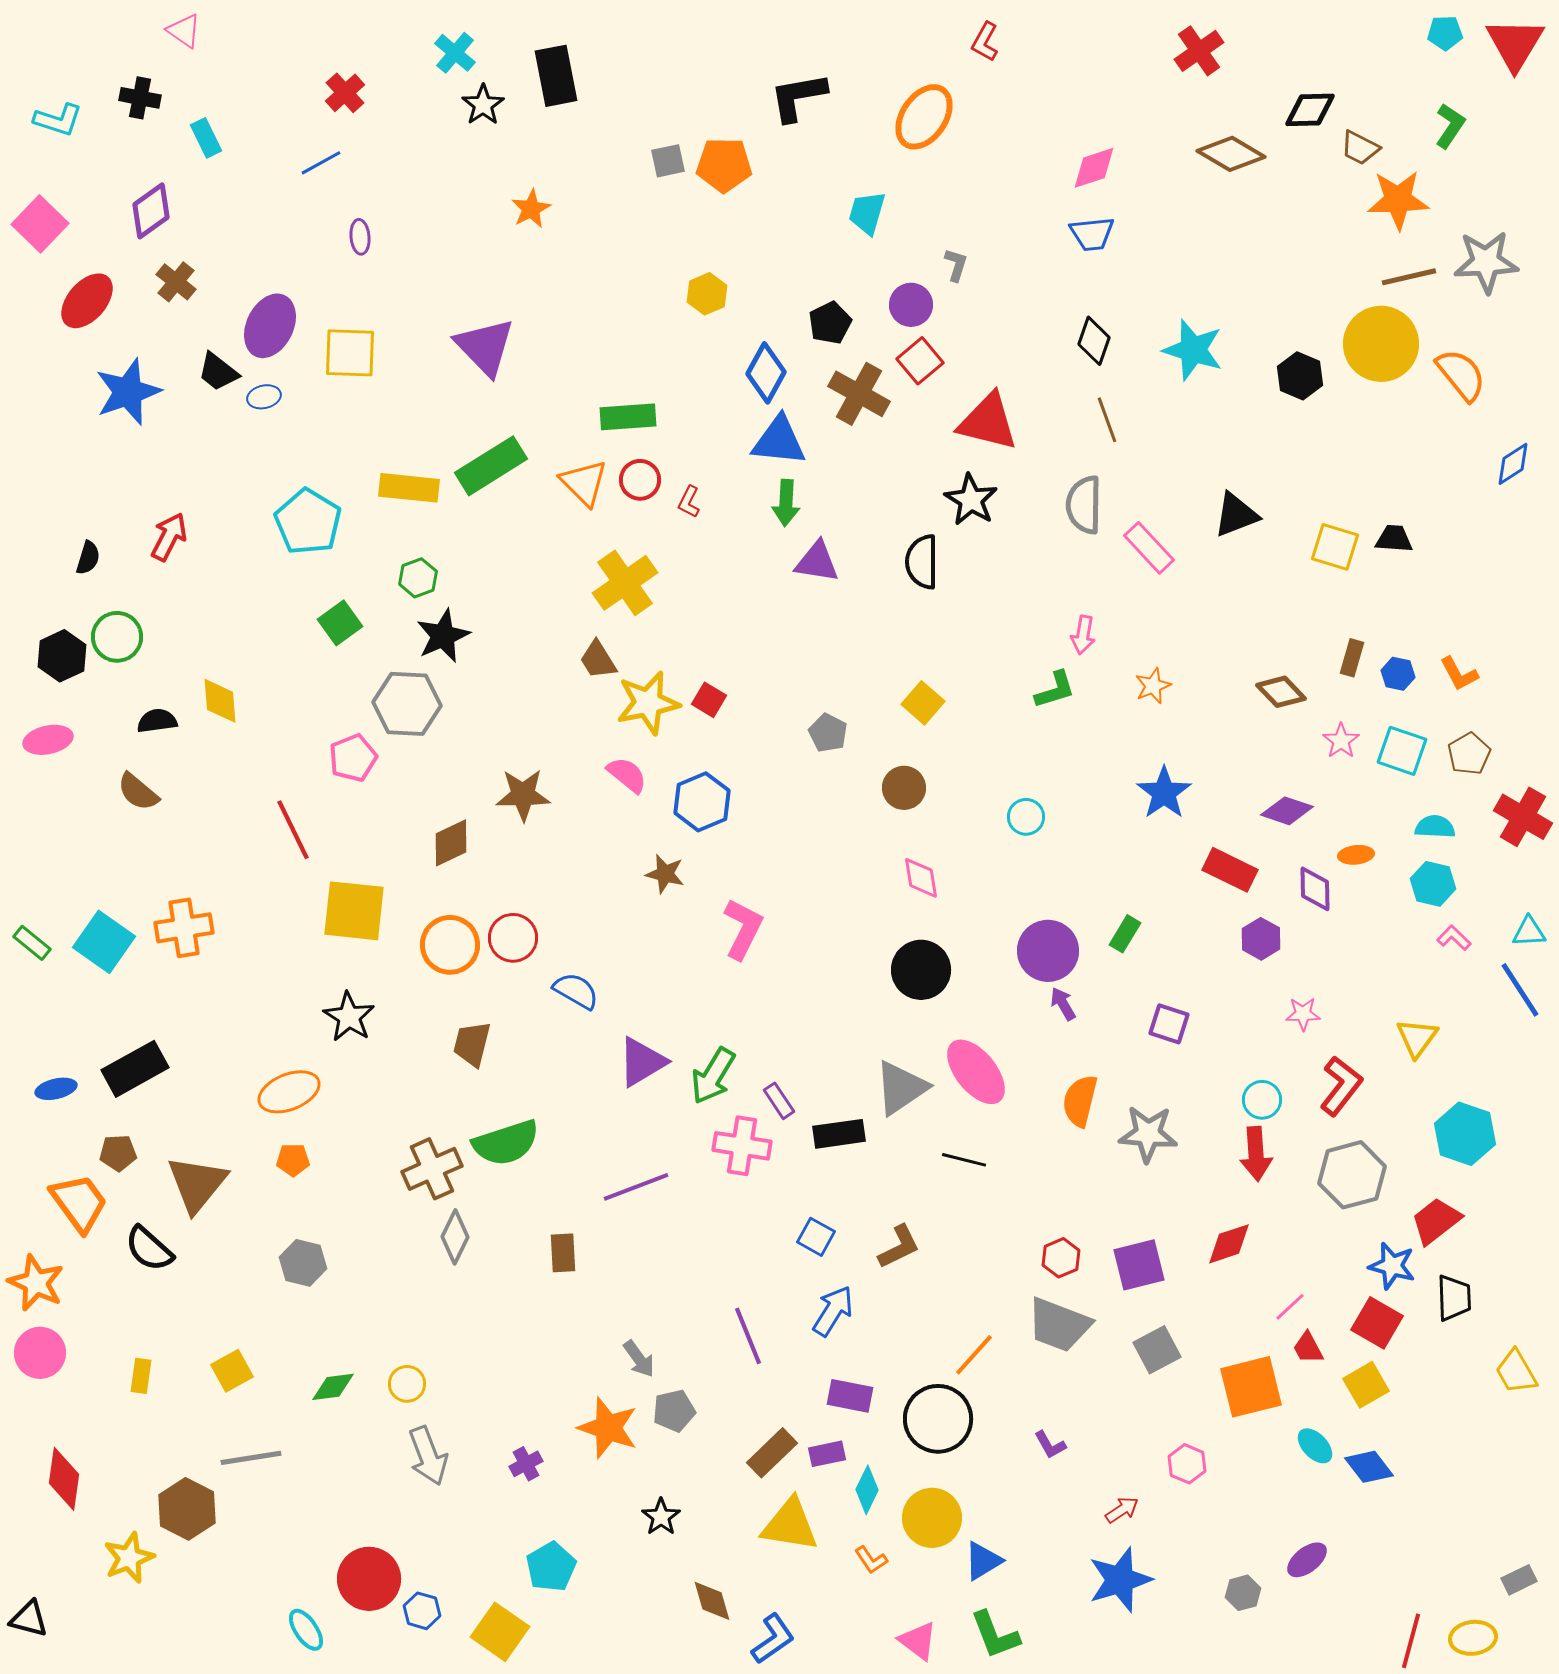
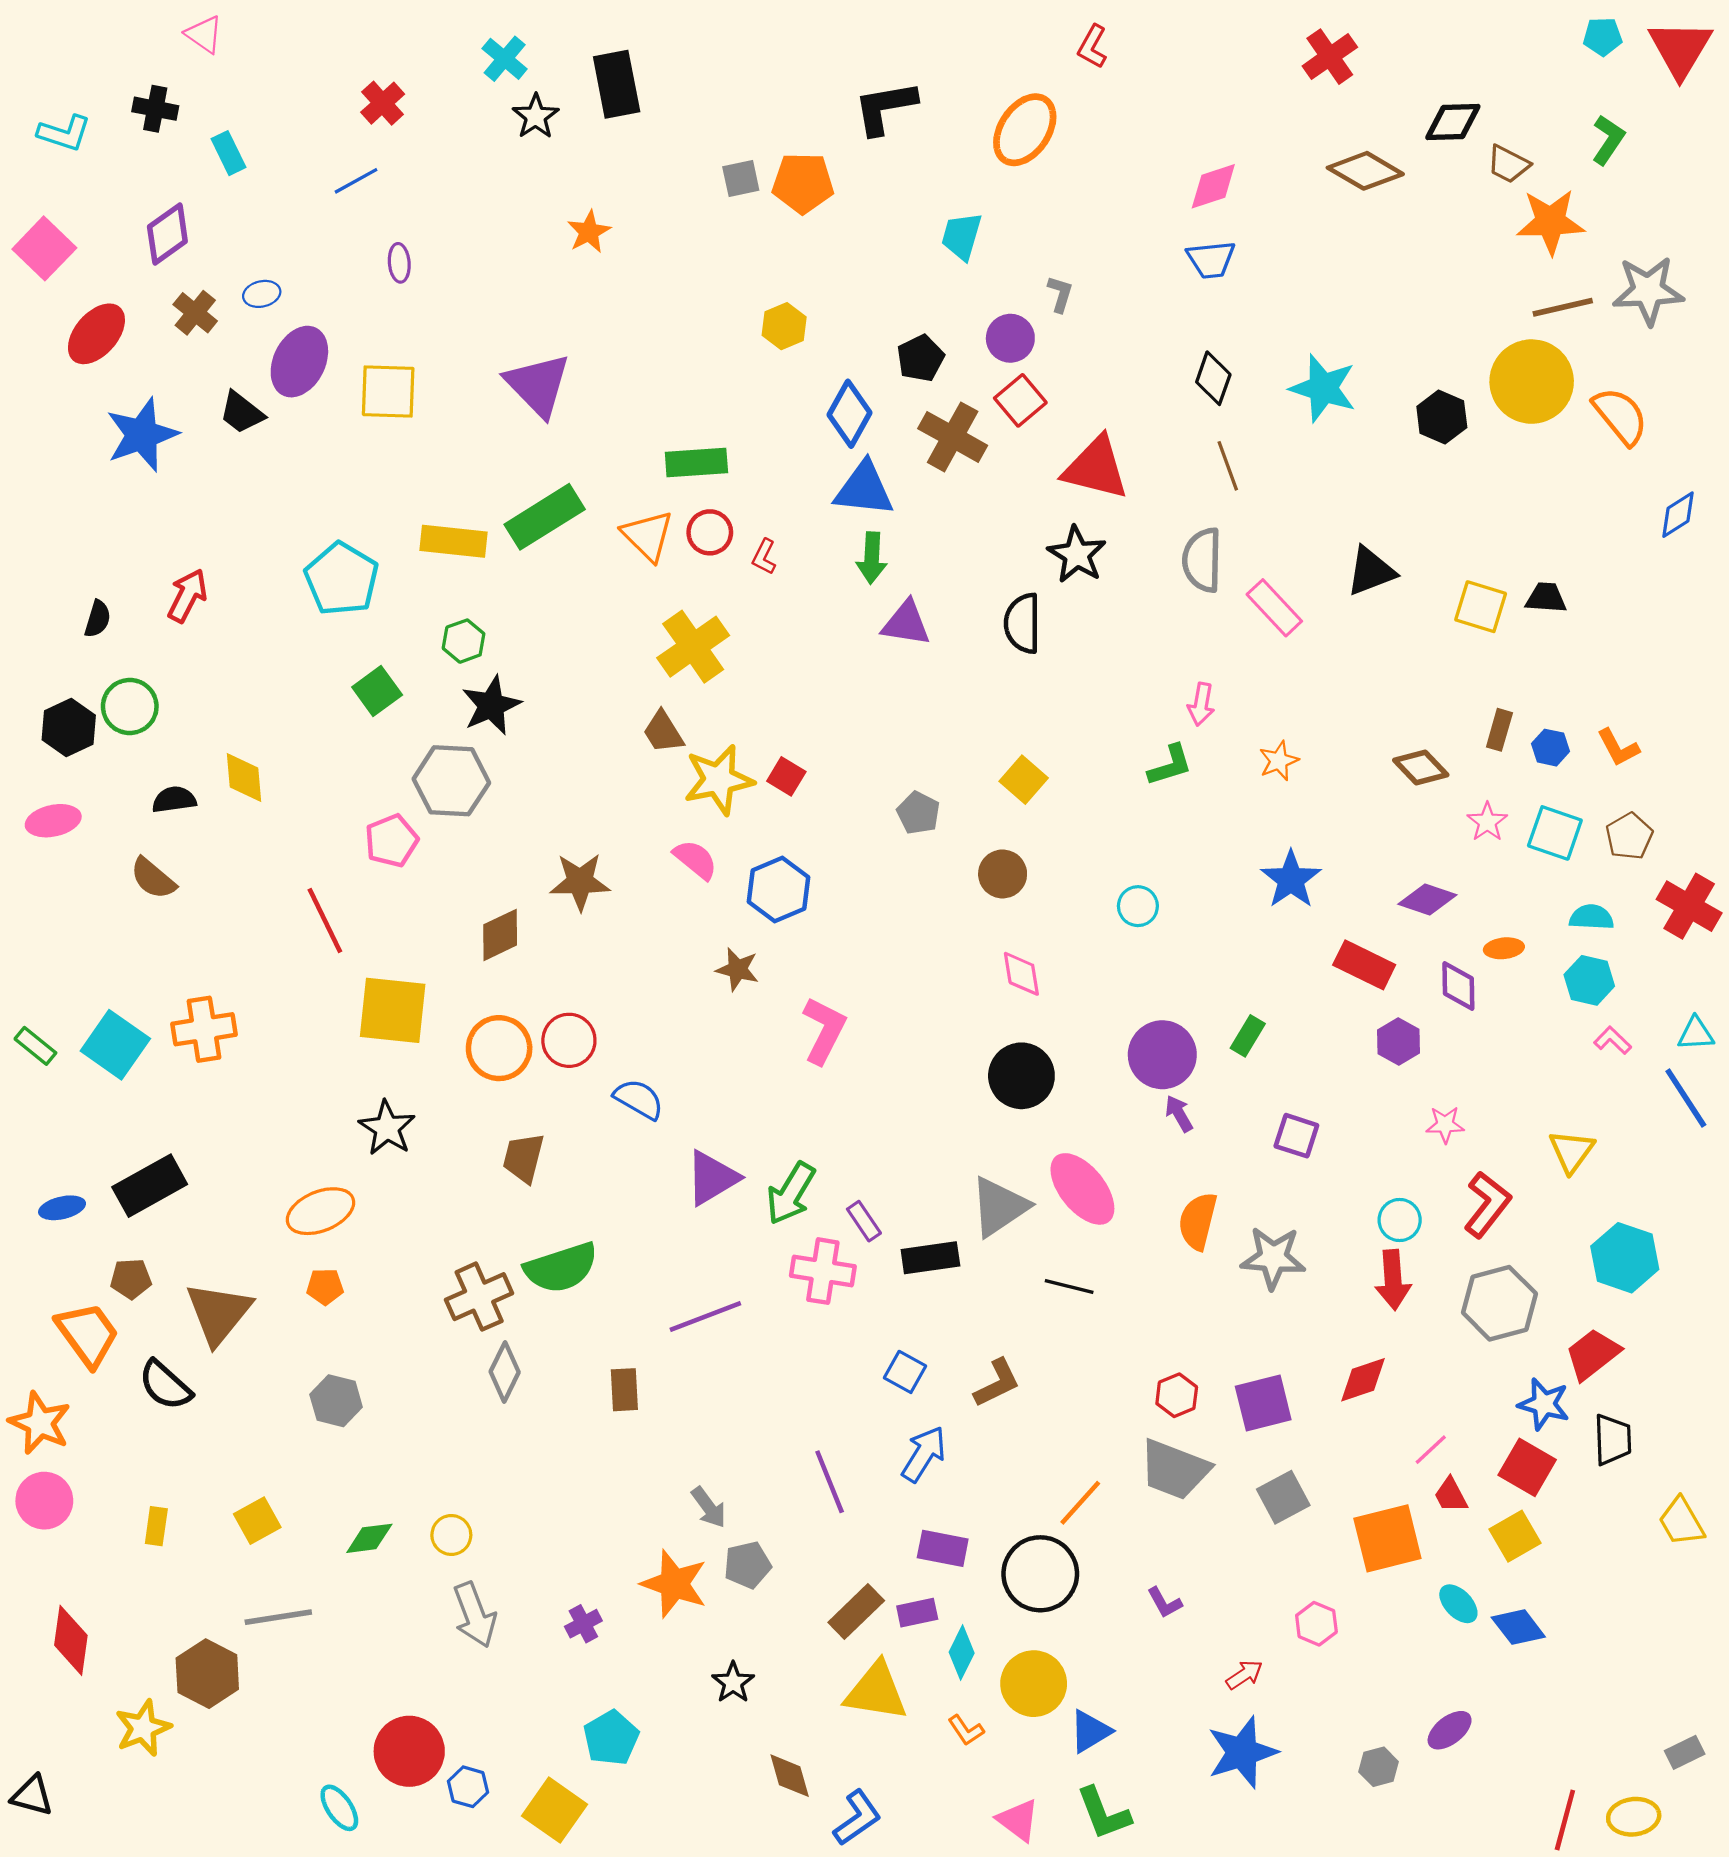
blue ellipse: (264, 397) -> (262, 294), moved

